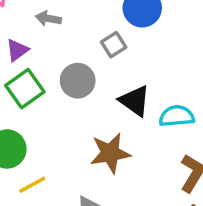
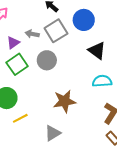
gray arrow: (48, 18) -> (32, 34), moved
gray square: (114, 45) -> (56, 31), moved, size x1.6
black triangle: (135, 101) -> (97, 50), moved

